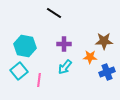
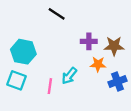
purple cross: (64, 44) -> (89, 41), moved
cyan square: (19, 71) -> (16, 80), turned -30
pink line: (39, 80) -> (50, 86), moved

